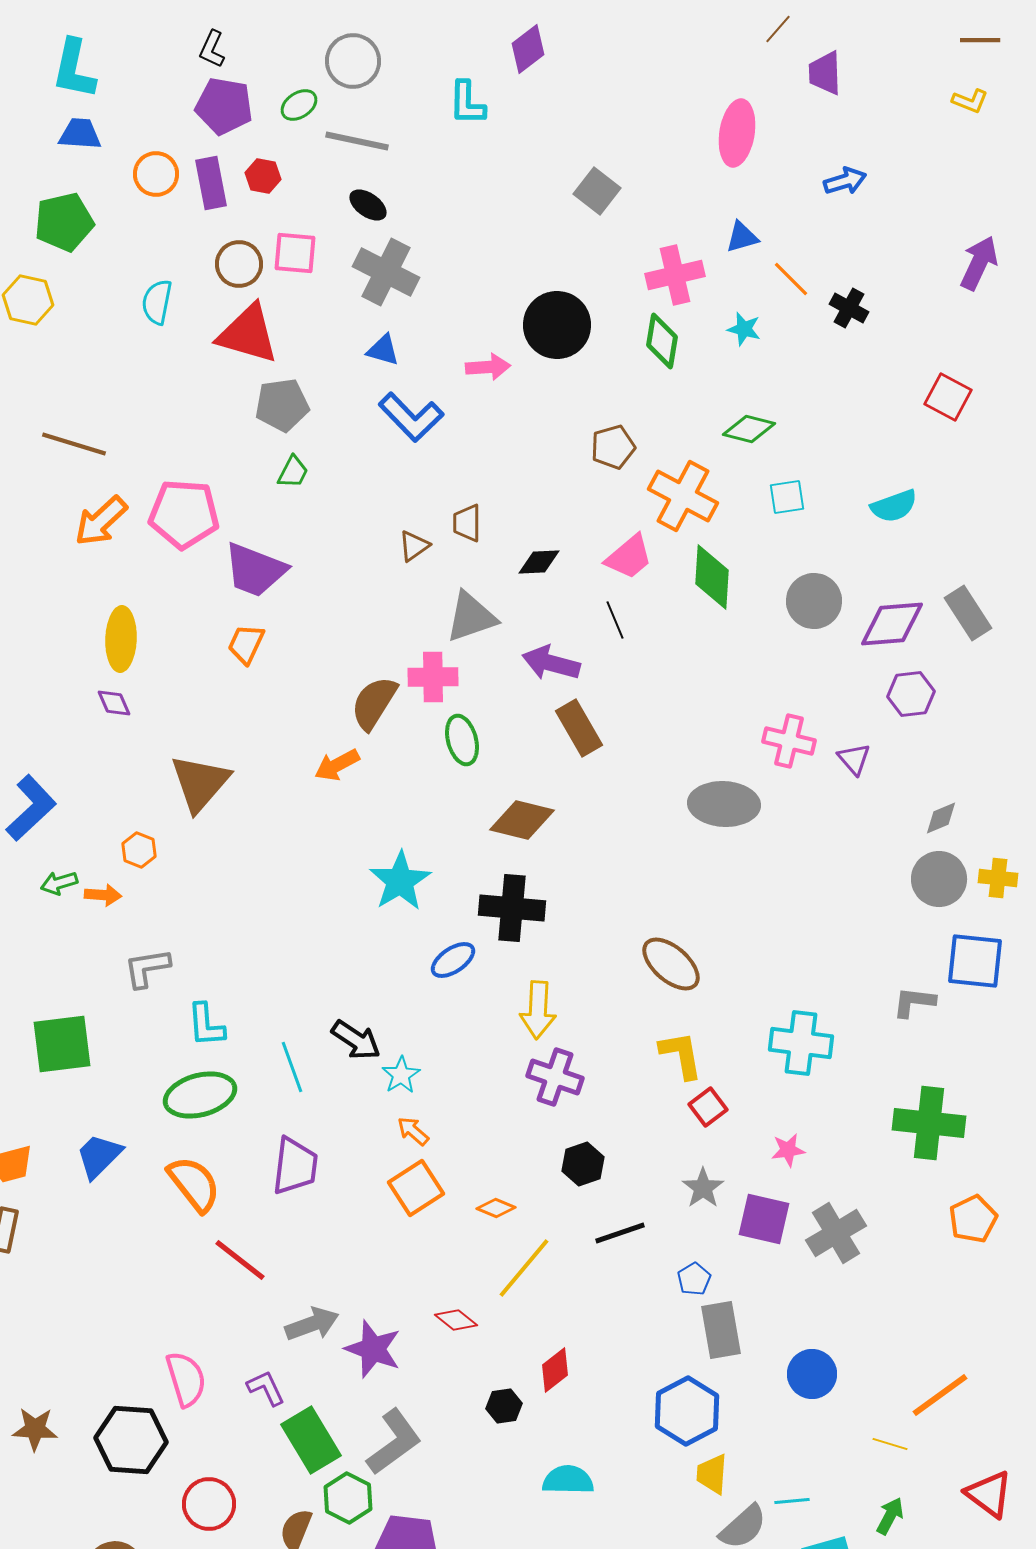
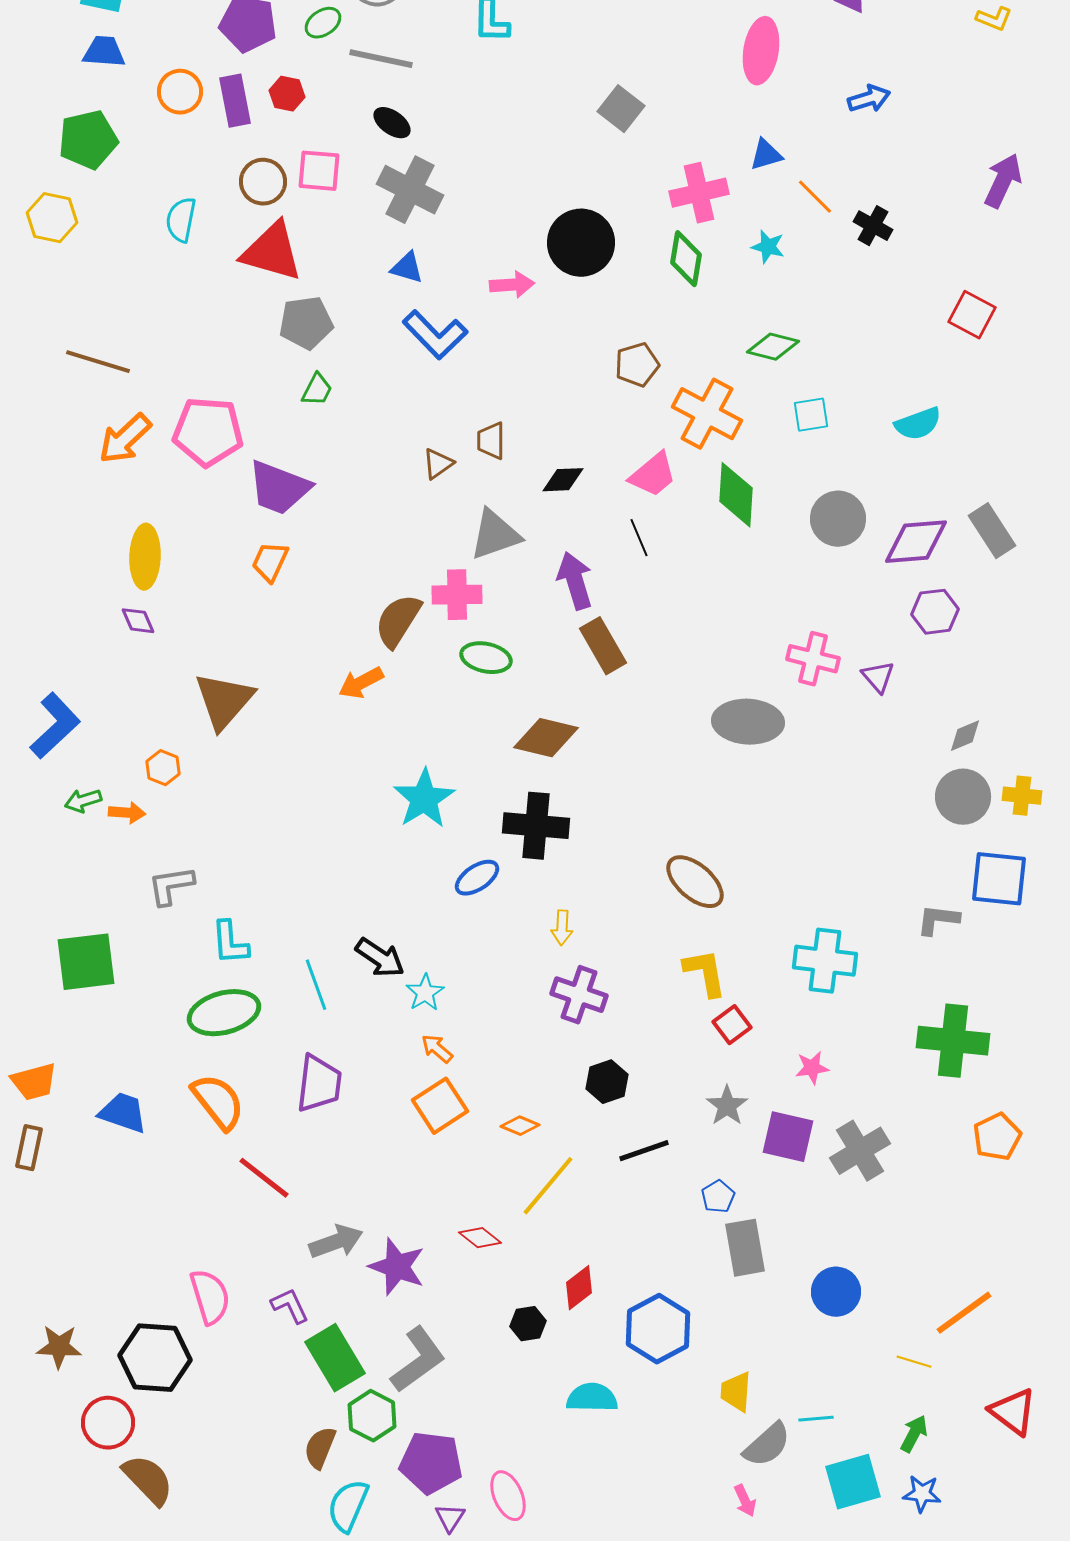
purple arrow: (551, 663) -> (575, 581), turned 58
green ellipse: (462, 740) -> (486, 658), turned -63
yellow arrow: (538, 1010) -> (562, 928), size x0.6
blue trapezoid: (99, 1156) -> (123, 1113), moved, turned 64
blue hexagon: (687, 1411) -> (658, 1329), moved
red circle: (209, 1504) -> (108, 1423), moved

